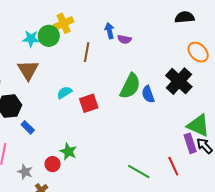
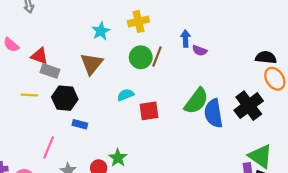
black semicircle: (185, 17) -> (266, 57), moved
green circle: (49, 36) -> (141, 57), moved
cyan star: (31, 39) -> (101, 31), turned 30
blue semicircle: (148, 94) -> (214, 113), size x1.5
blue rectangle: (28, 127) -> (80, 124), turned -40

